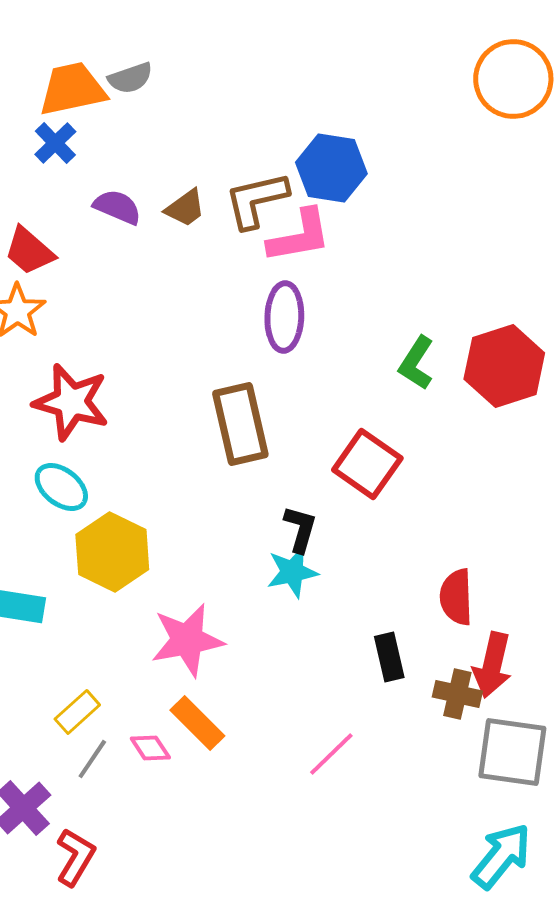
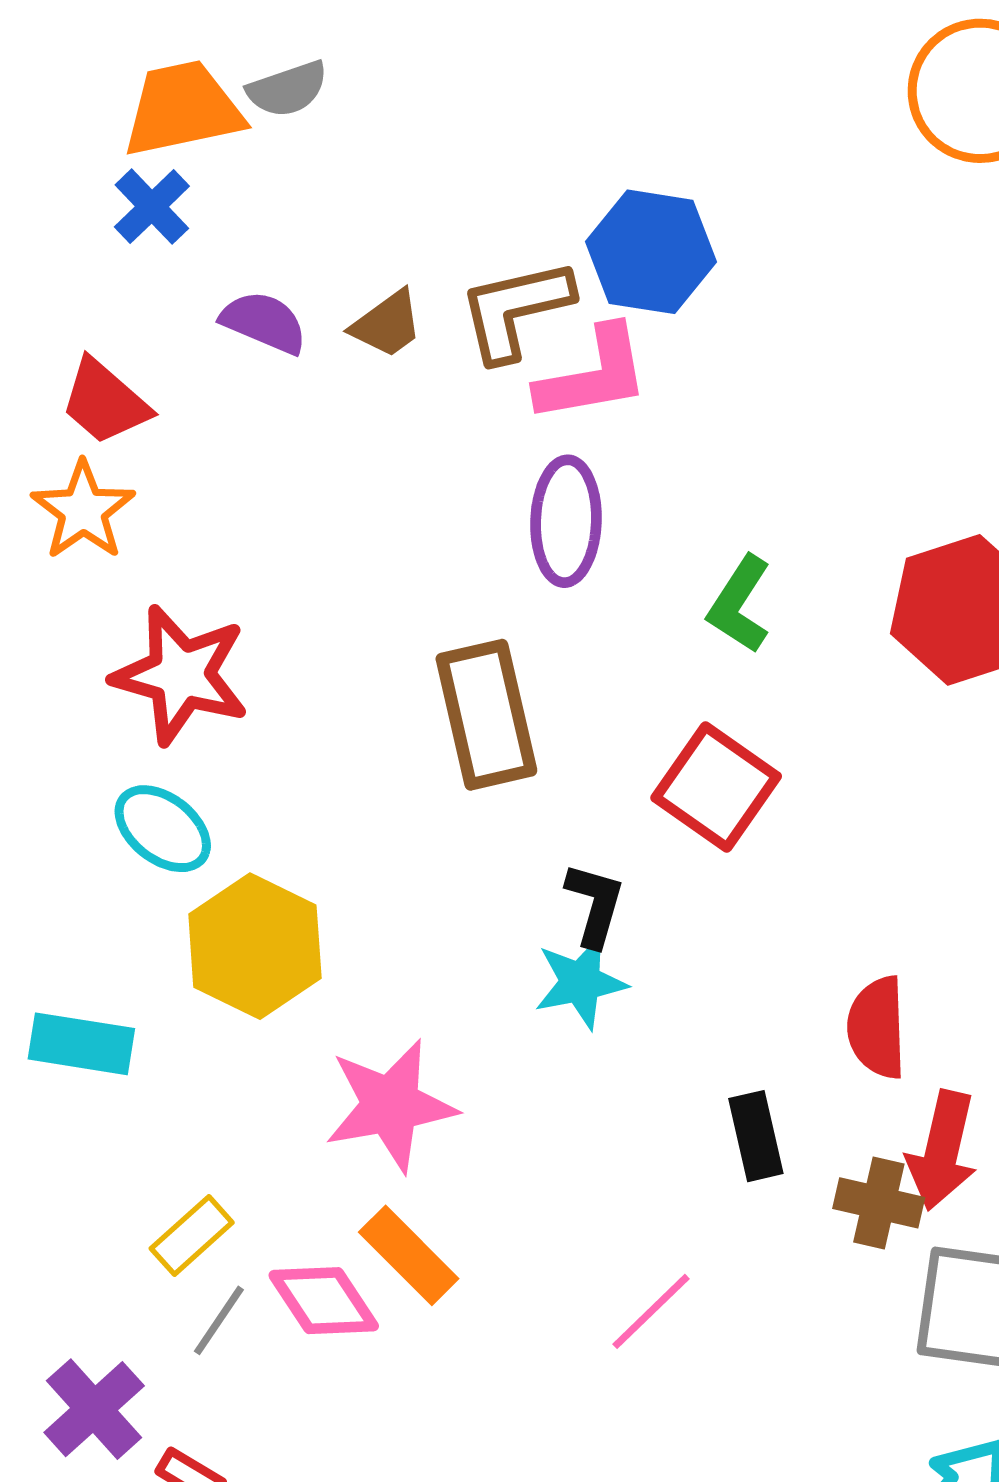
green L-shape: (416, 363) -> (740, 604), moved
pink diamond: (150, 748) -> (324, 1301), size x1.5

